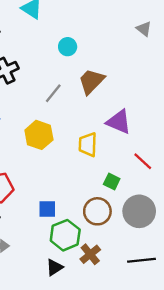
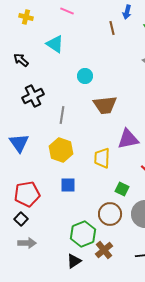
brown trapezoid: (91, 81) -> (105, 105), turned -140
gray line: (53, 93) -> (62, 115), moved, turned -30
purple triangle: (119, 122) -> (128, 139), turned -35
blue square: (47, 209) -> (68, 185), moved

